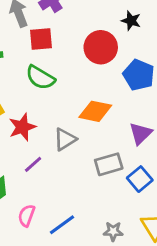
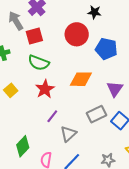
red star: (22, 127) -> (45, 89), moved
gray triangle: (65, 139) -> (68, 134), moved
purple line: (33, 164) -> (52, 116), moved

